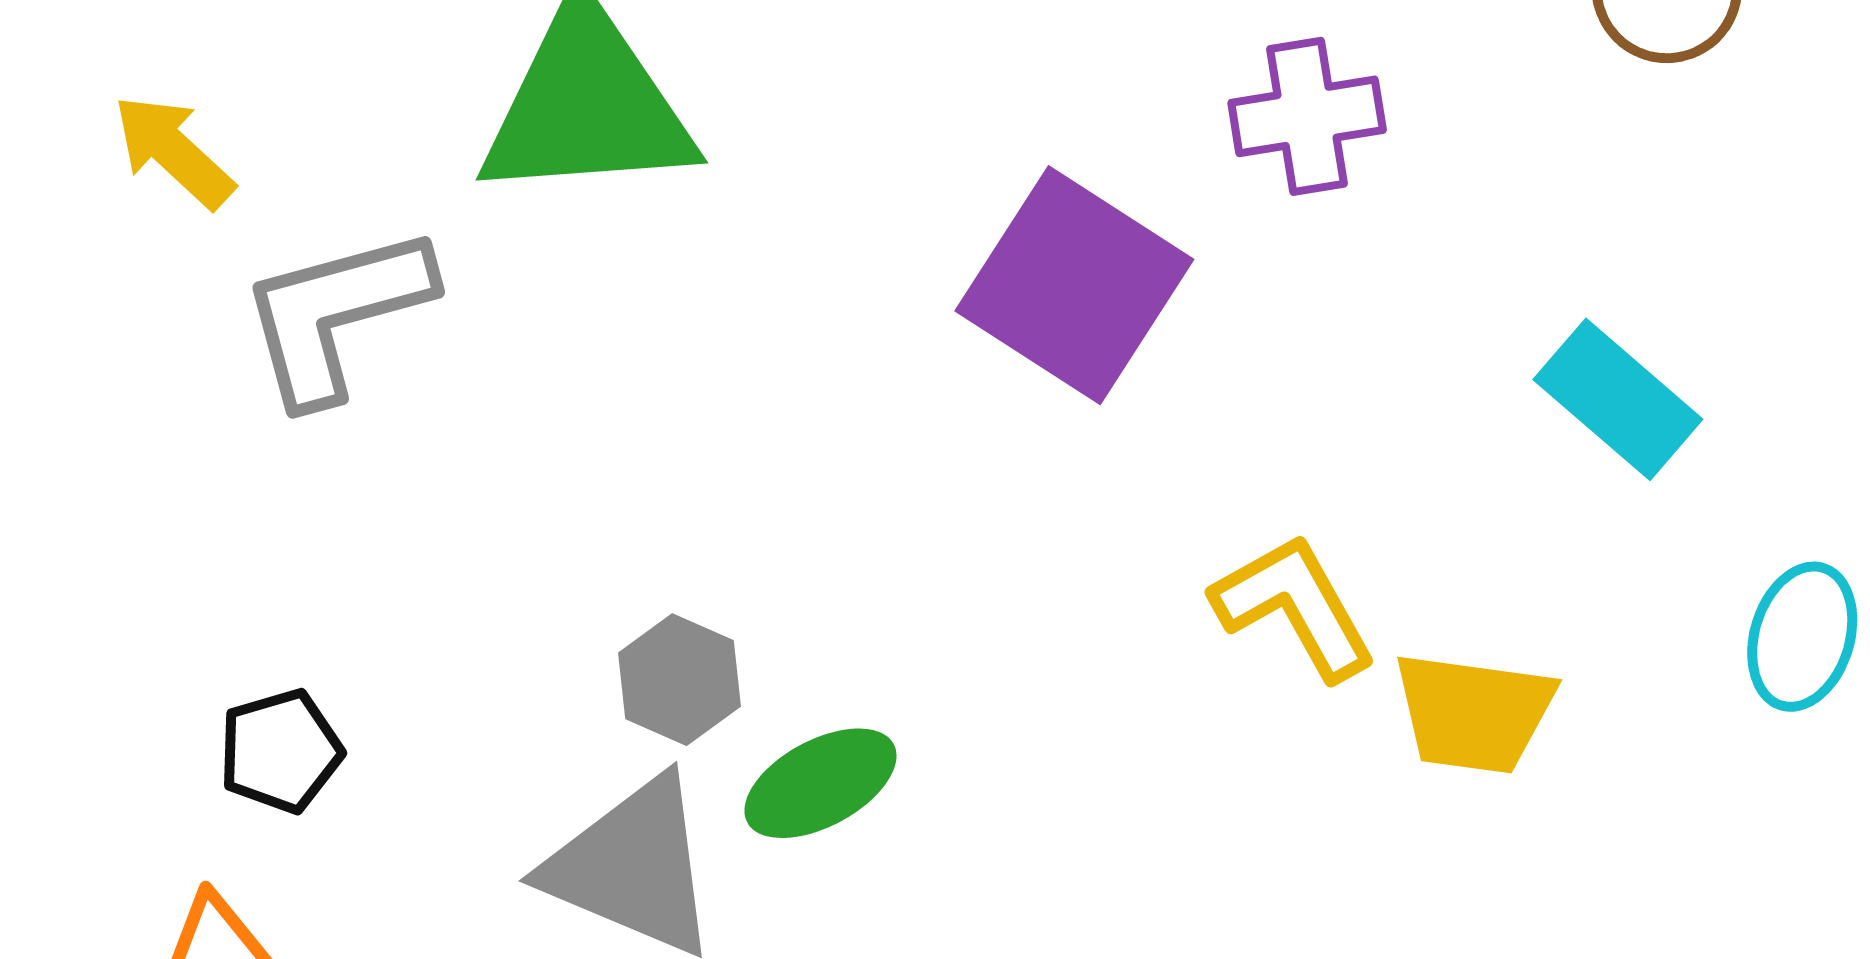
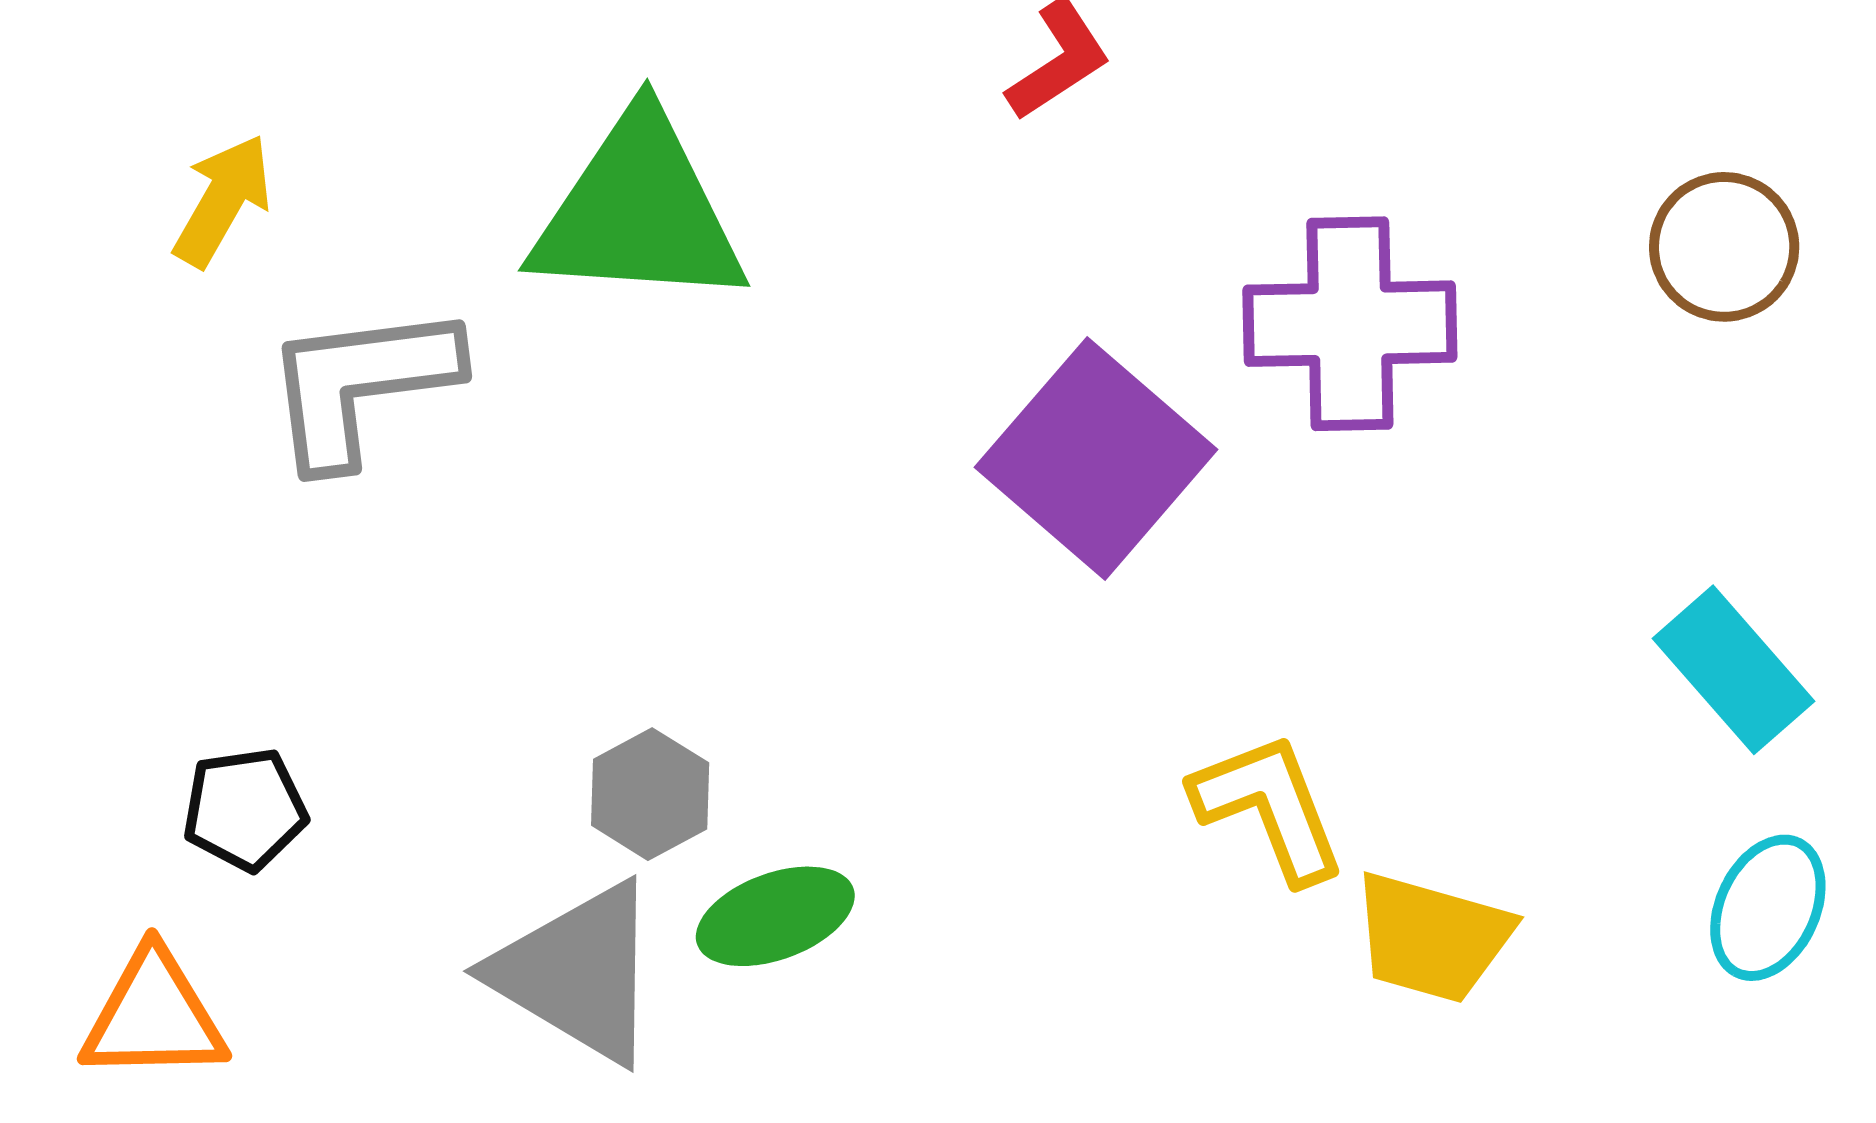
purple cross: (1307, 116) -> (1350, 324), size x1.4
yellow arrow: (174, 151) -> (223, 200), turned 69
cyan rectangle: (1618, 399) -> (1733, 670), moved

